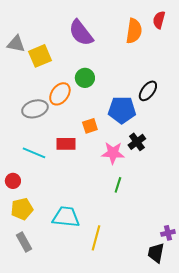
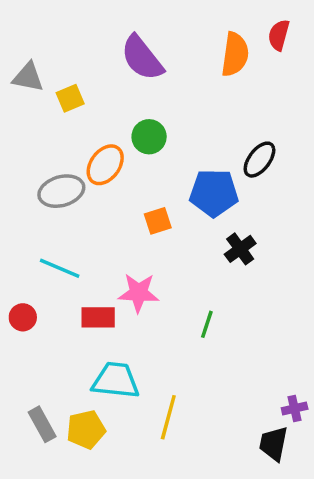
yellow square: (40, 56) -> (70, 98), size x0.7
red rectangle: (66, 144) -> (98, 317), moved
pink star: (113, 153) -> (139, 293), moved
yellow pentagon: (22, 209) -> (86, 430), moved

